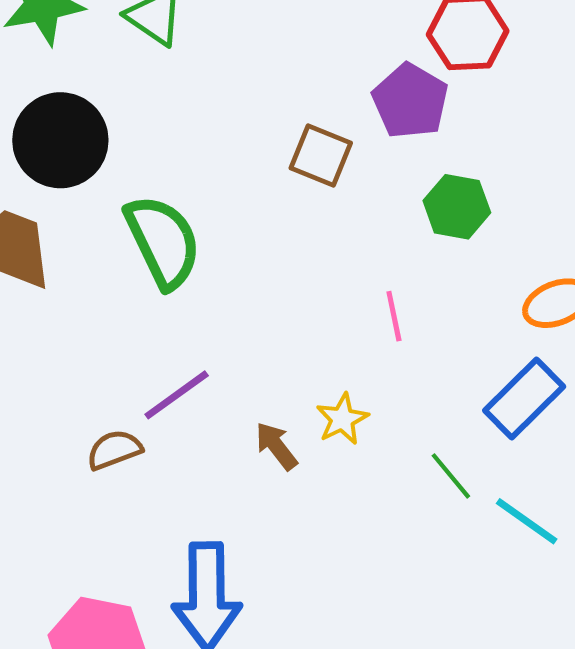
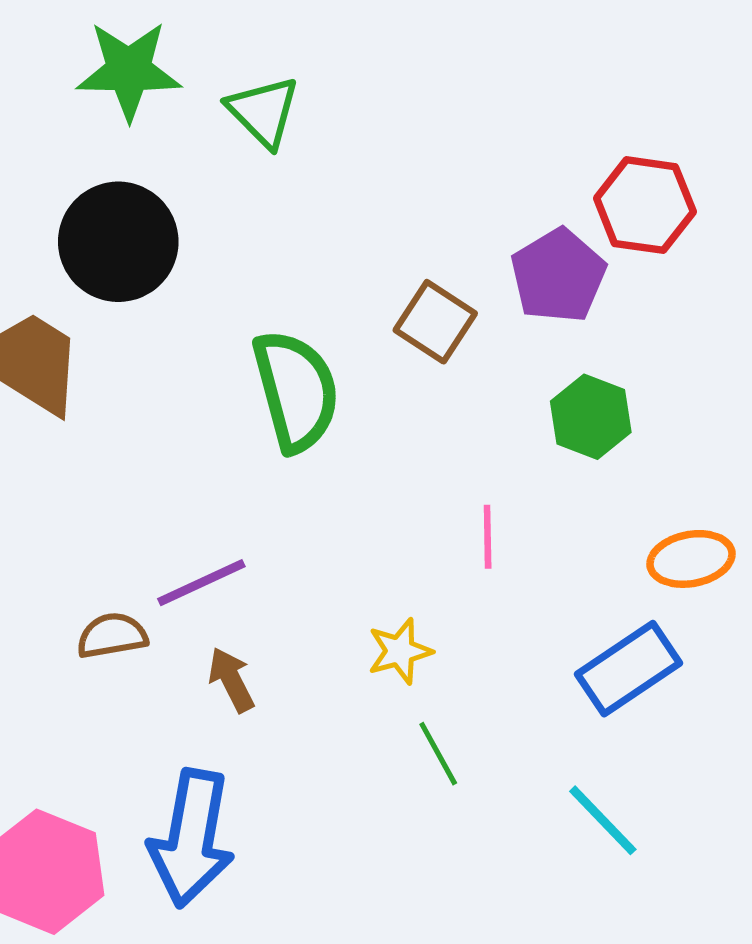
green semicircle: (163, 241) -> (296, 391), moved
brown arrow: (276, 446) -> (231, 680), moved
green line: (451, 476) -> (438, 754), moved

